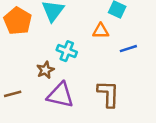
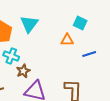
cyan cross: (67, 51) -> (11, 56), moved

